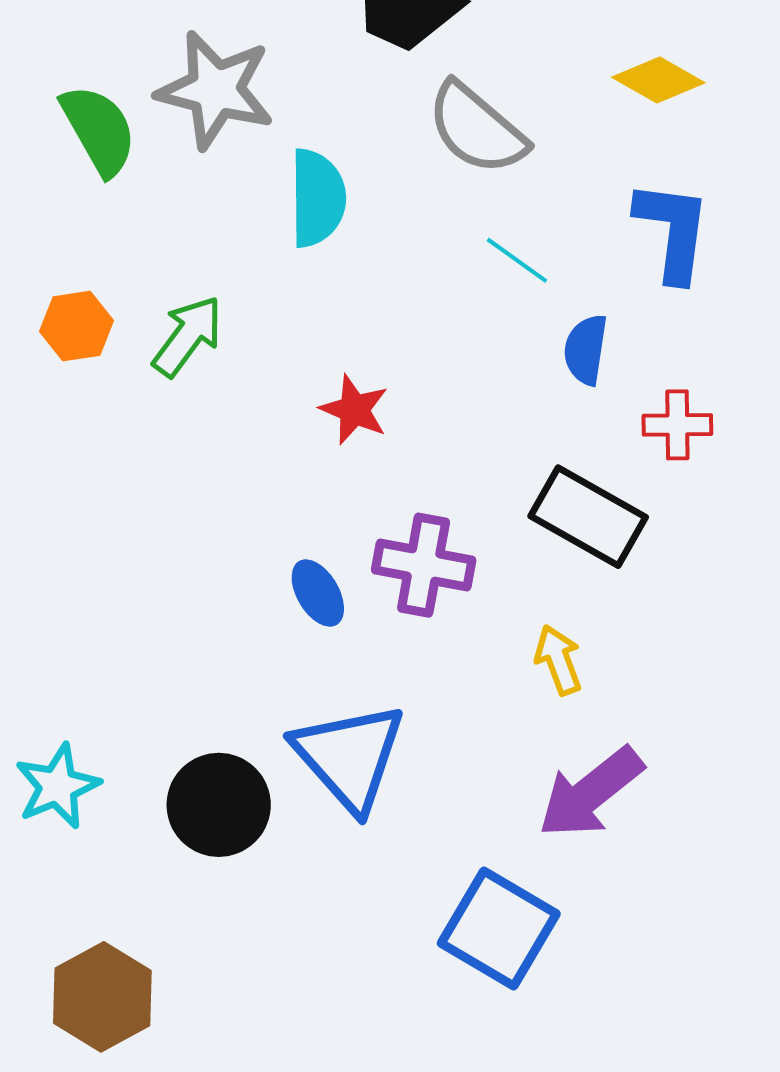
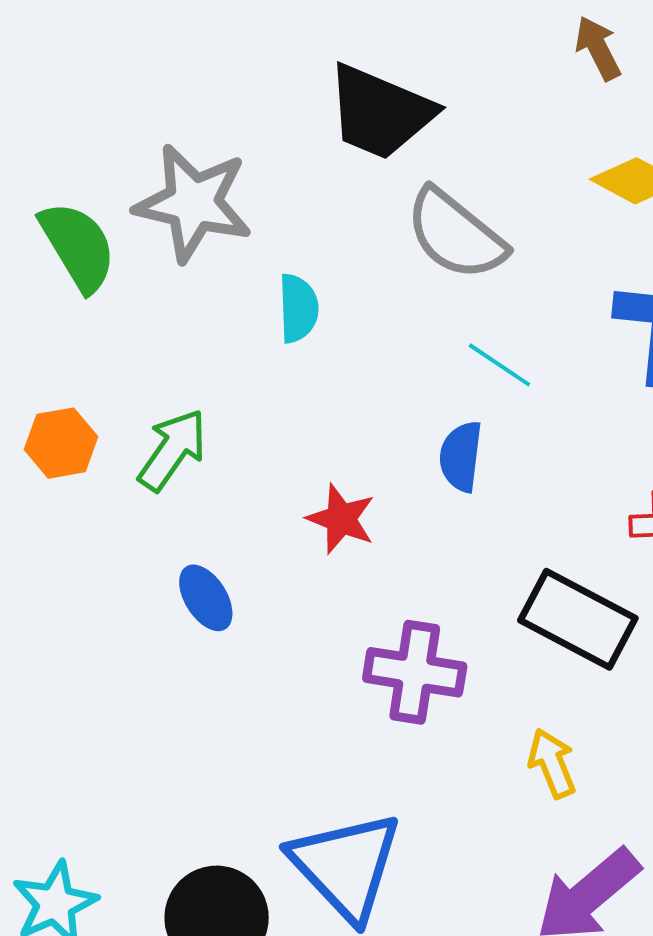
cyan semicircle: (317, 198) -> (298, 308), size x0.7
blue semicircle: (586, 350) -> (461, 456), moved
blue ellipse: (318, 593) -> (206, 598), moved

